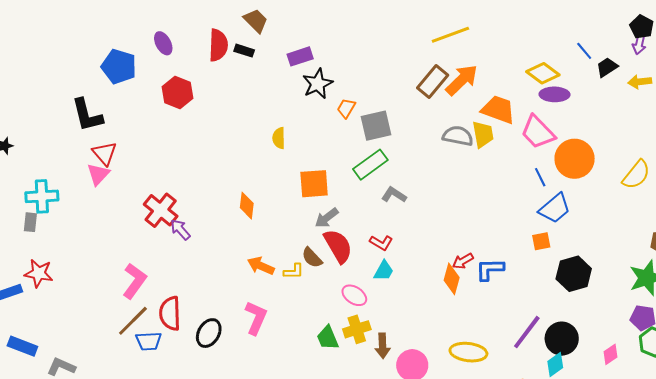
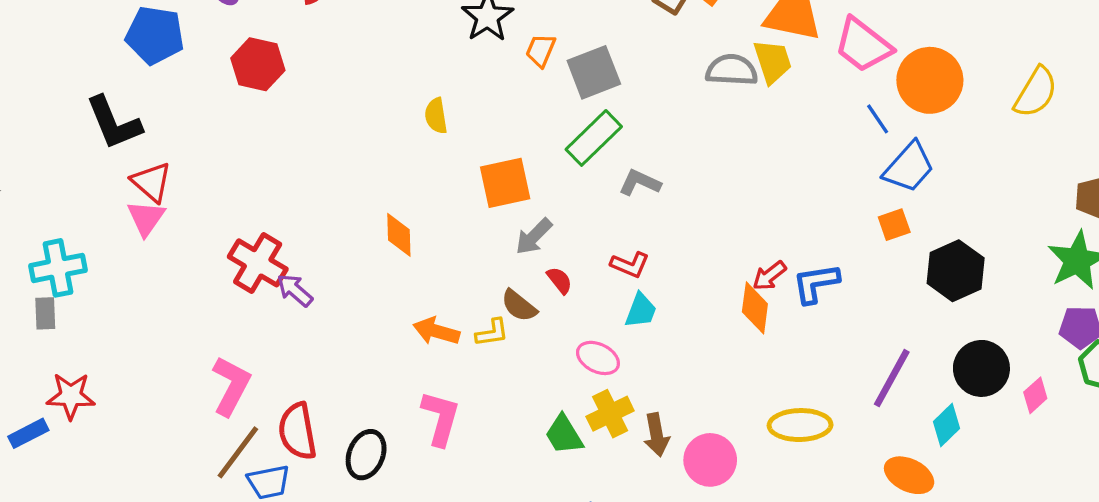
red semicircle: (338, 246) -> (560, 280), size x0.5
black circle: (562, 339) -> (981, 368), moved

